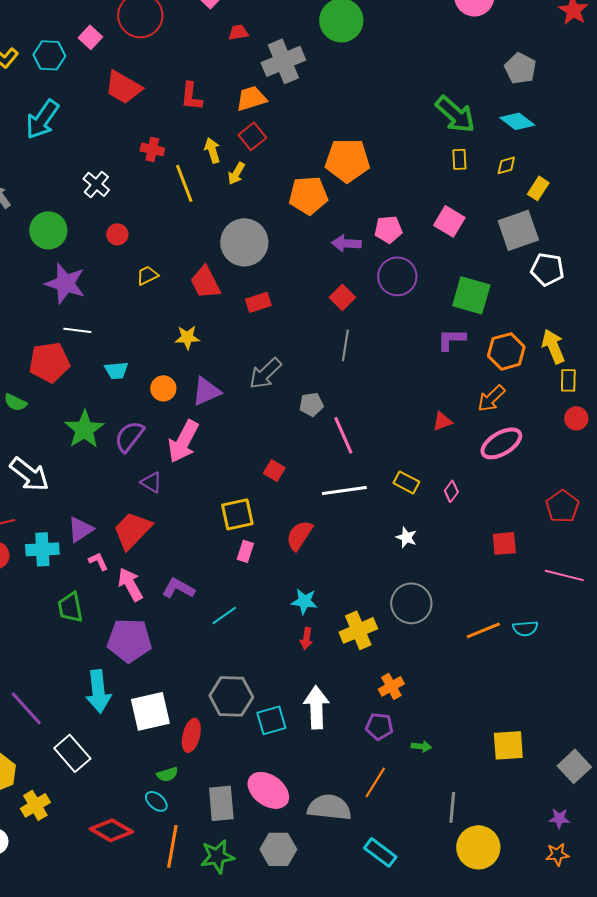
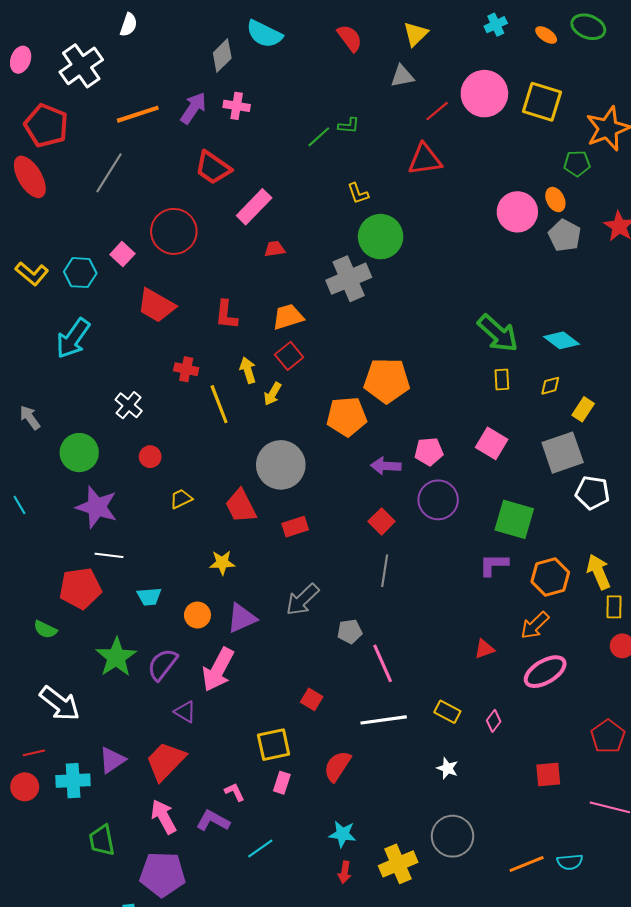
gray cross: (283, 61) -> (349, 279), moved
gray pentagon: (520, 68) -> (565, 236), moved
pink L-shape: (98, 561) -> (234, 792), moved

